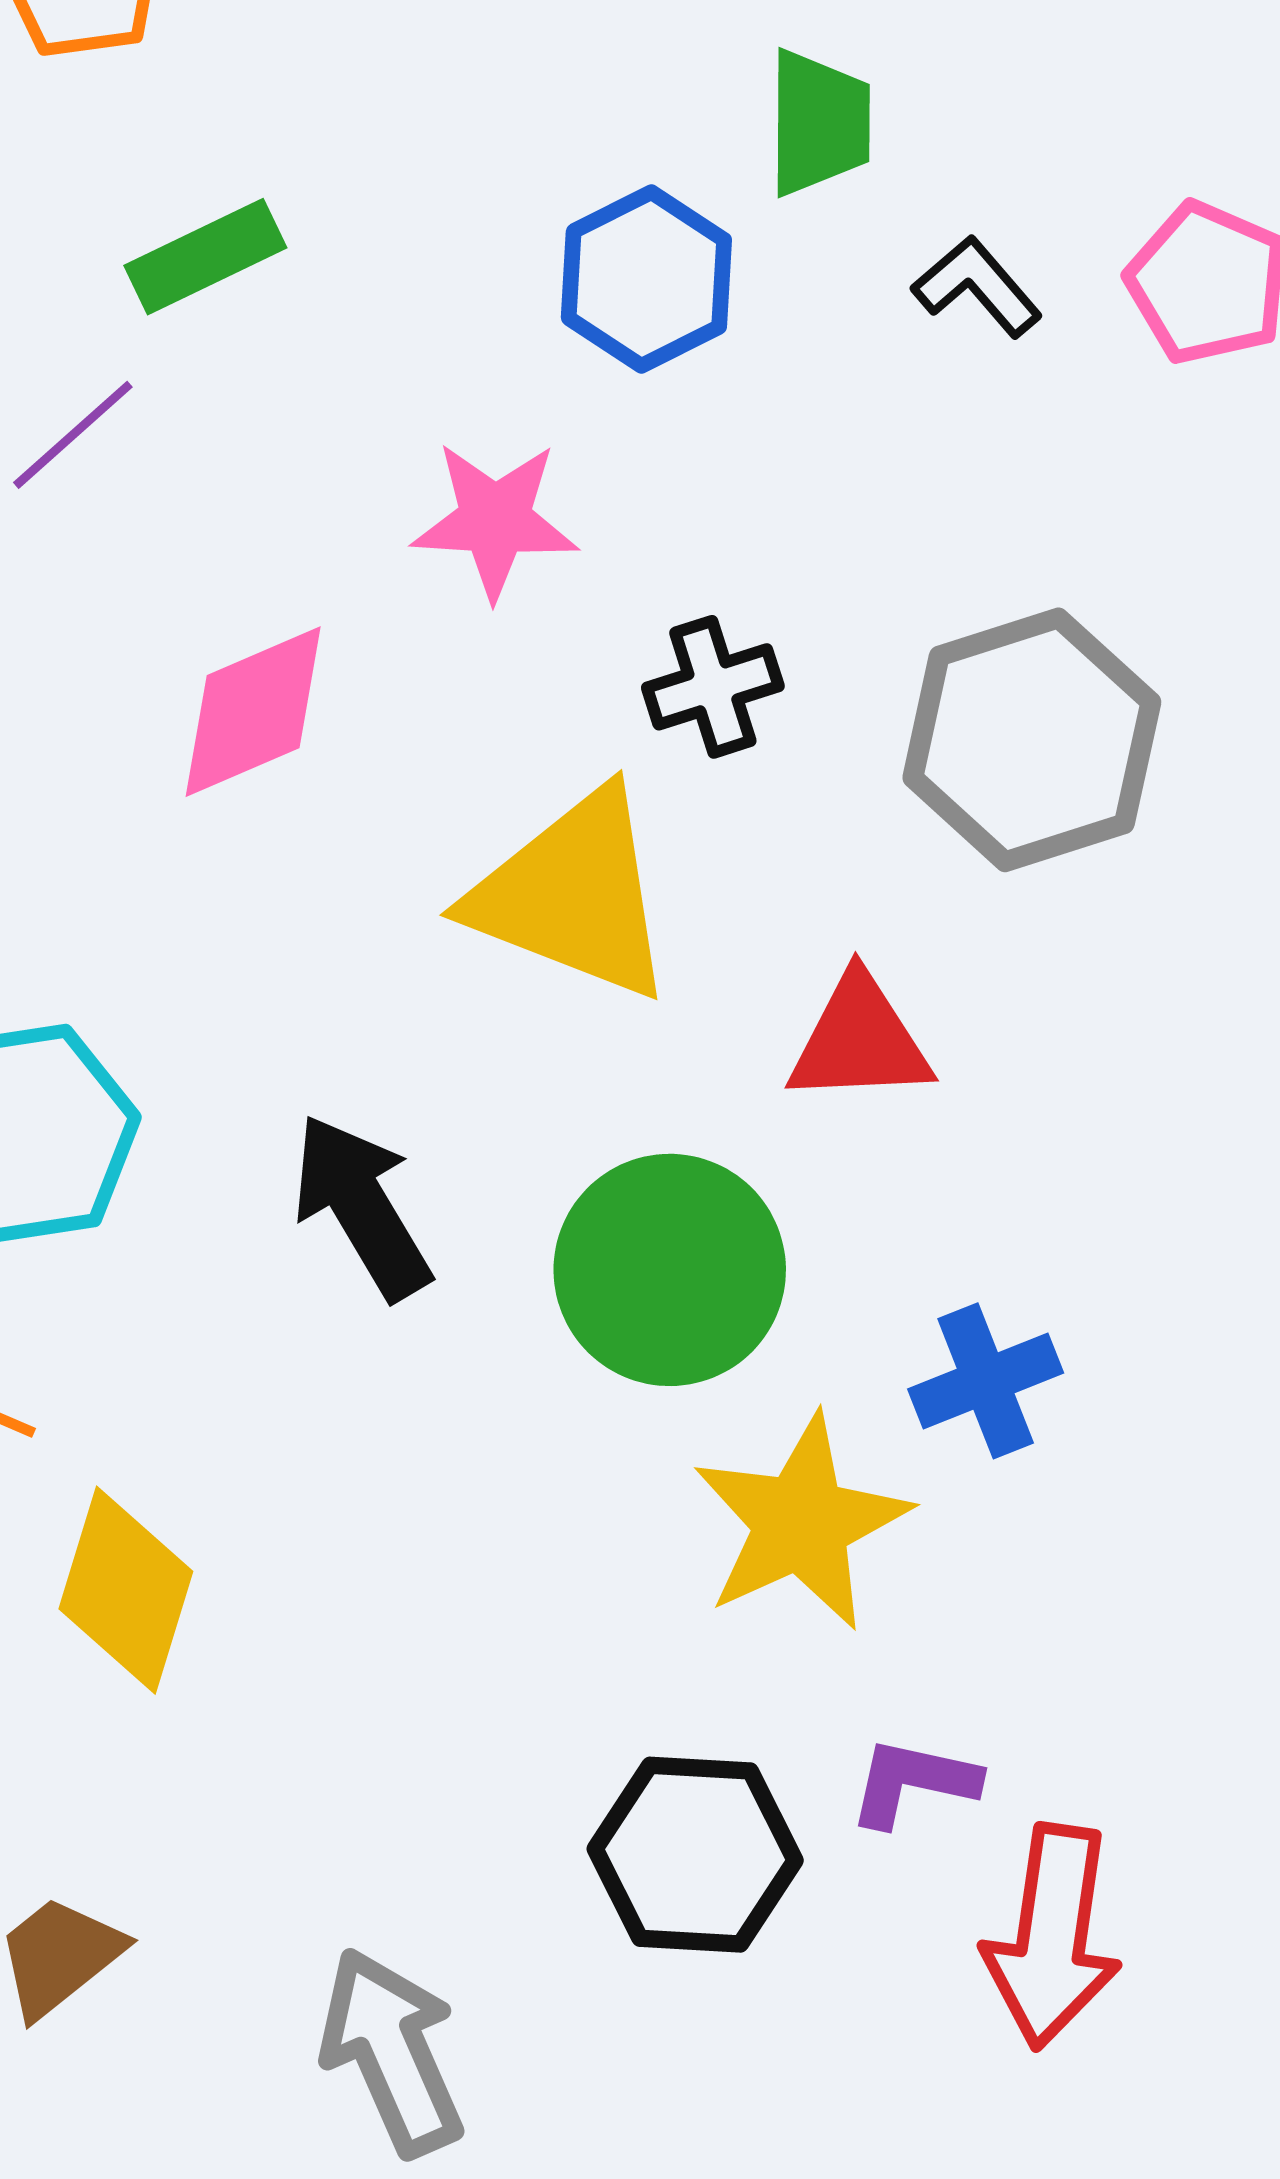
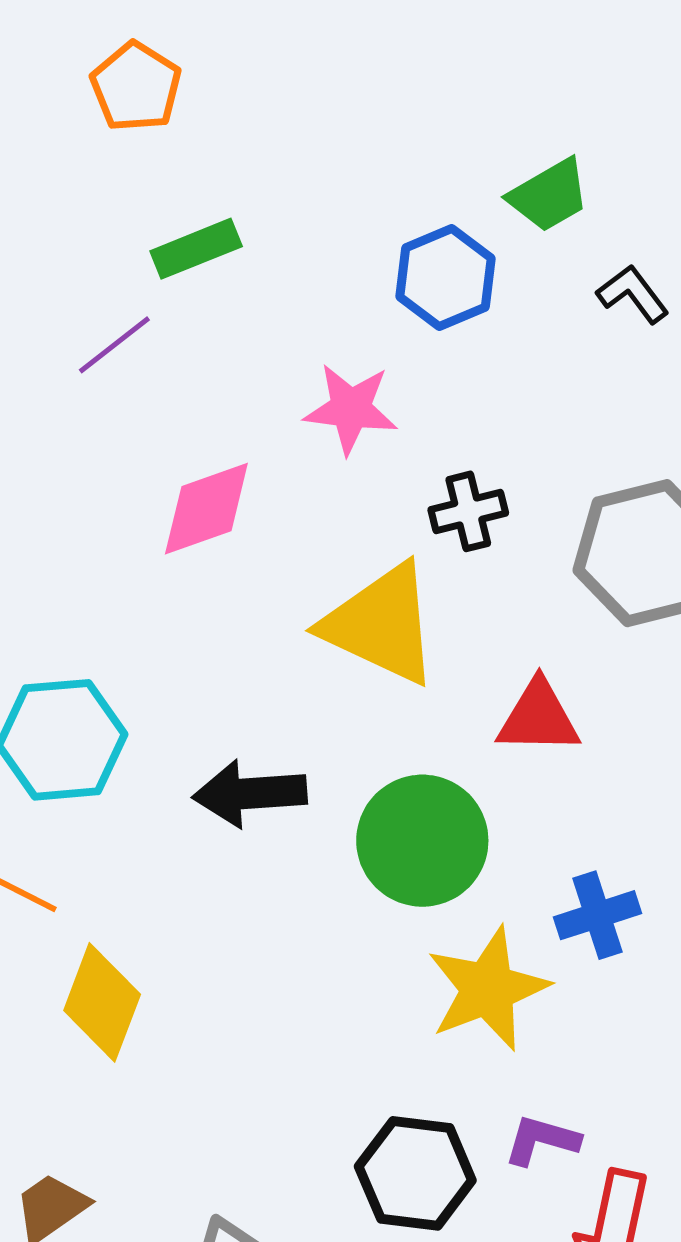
green trapezoid: (819, 123) -> (549, 195), turned 56
black arrow: (362, 1207) -> (250, 793), turned -67

